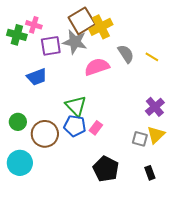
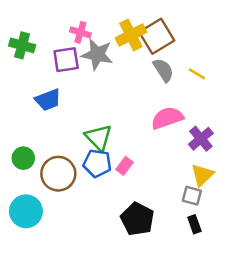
brown square: (82, 21) -> (157, 36), moved
pink cross: (34, 25) -> (80, 32), moved
pink semicircle: (97, 67) -> (167, 118), moved
gray square: (140, 139) -> (192, 196), moved

